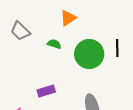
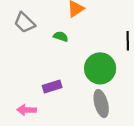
green circle: (89, 54) -> (100, 68), moved

